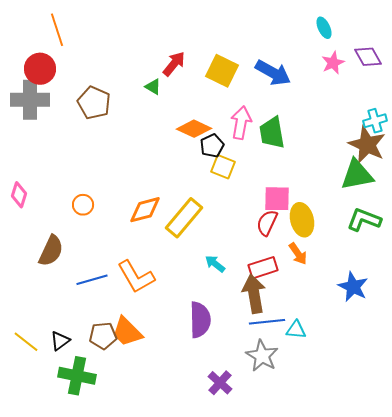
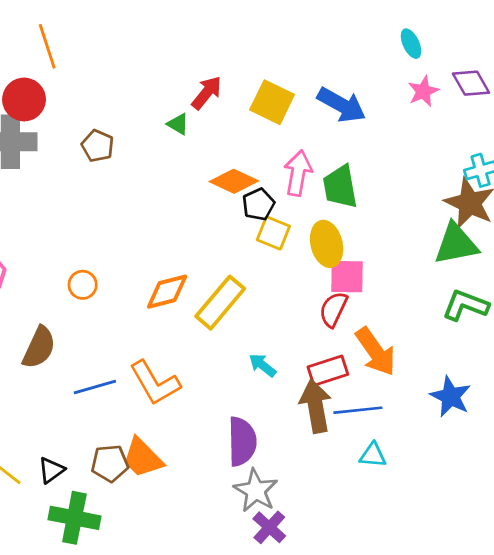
brown pentagon: (94, 103) -> (98, 146), size x0.7
yellow ellipse: (302, 220) -> (327, 244), moved
orange arrow: (298, 254) -> (376, 352), size x1.6
blue line: (267, 322) -> (358, 410), moved
gray star: (262, 356) -> (256, 491), moved

